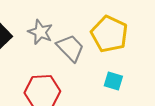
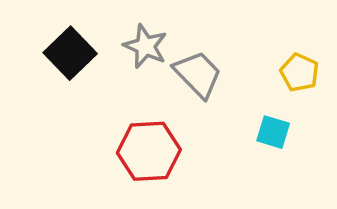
yellow pentagon: (109, 34) -> (299, 72), moved, size x0.6

